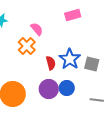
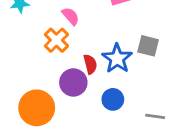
gray square: (92, 64) -> (148, 46), moved
purple circle: (49, 89) -> (73, 82), moved

